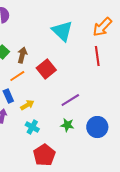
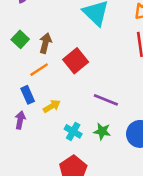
purple line: (70, 100) -> (106, 100), turned 54
cyan cross: (32, 127) -> (73, 131), moved

